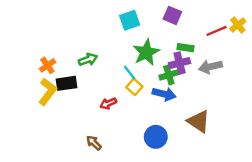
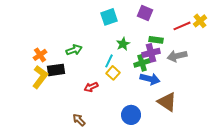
green star: (146, 52) -> (123, 44), size x0.6
cyan line: (130, 73) -> (109, 61), turned 64
blue arrow: (164, 94) -> (150, 79), moved

